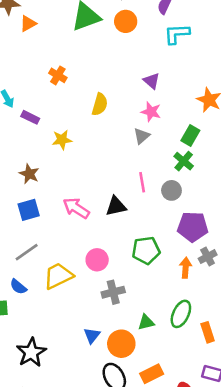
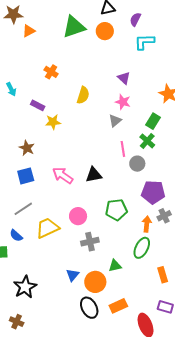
purple rectangle: (30, 117) -> (38, 105), moved
pink line: (142, 182) -> (123, 149), moved
green ellipse: (181, 314) -> (142, 248), moved

